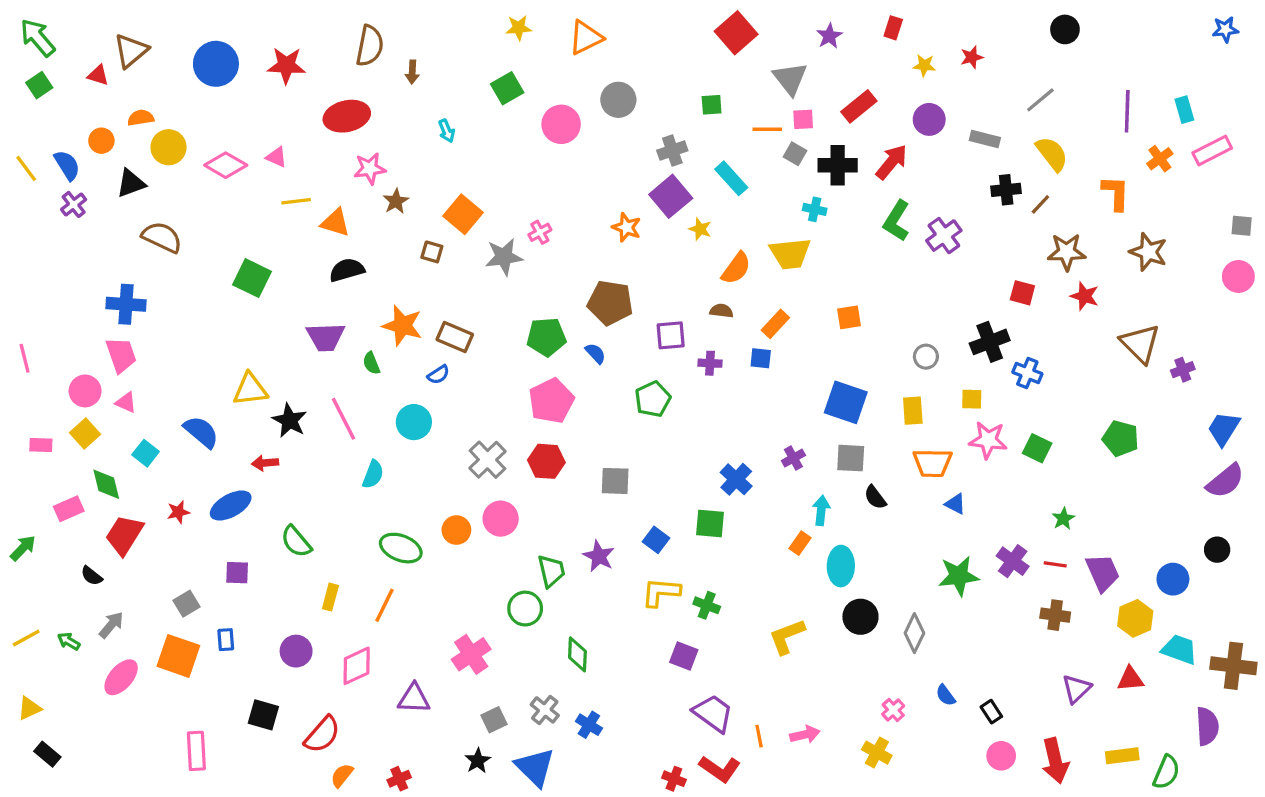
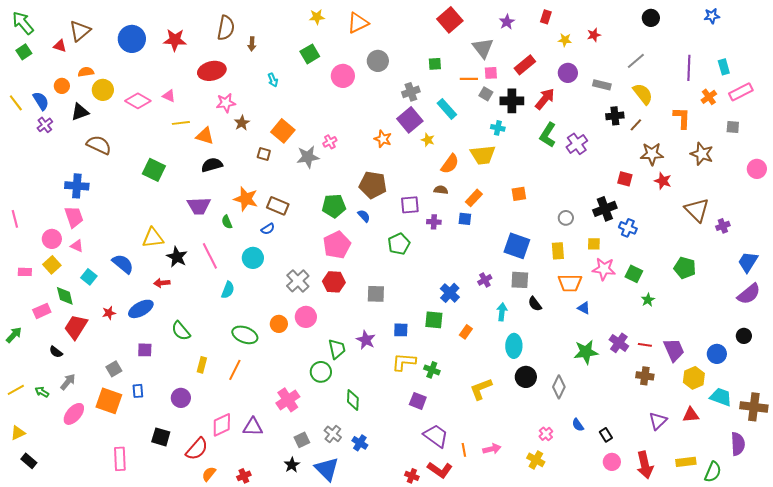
blue star: (1225, 29) -> (712, 16), moved
gray square: (1242, 226) -> (733, 127), moved
green star: (1063, 519) -> (648, 300), moved
blue square: (656, 540) -> (401, 330), turned -35
orange rectangle: (800, 543) -> (466, 332), moved
pink diamond: (357, 666) -> (222, 425), moved

